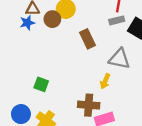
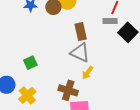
gray triangle: (119, 59) -> (80, 53), moved
green square: (41, 84) -> (30, 63), turned 32

